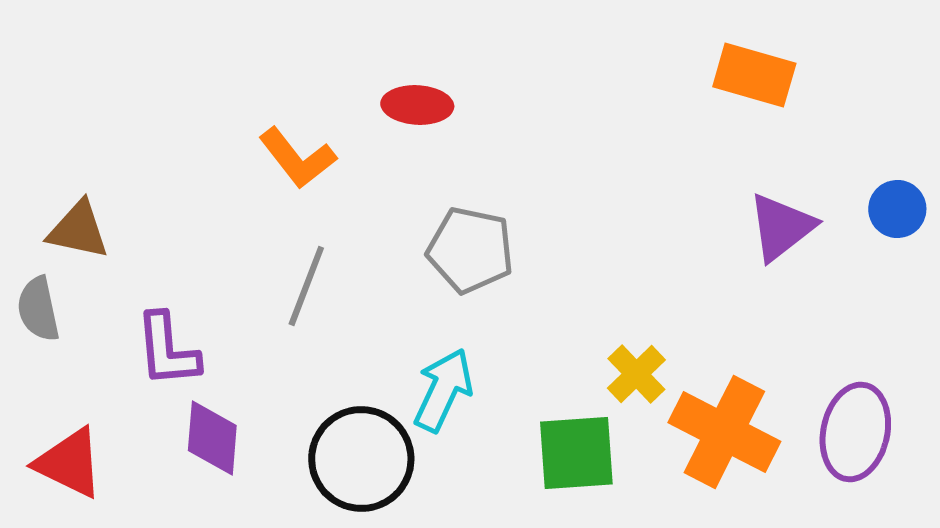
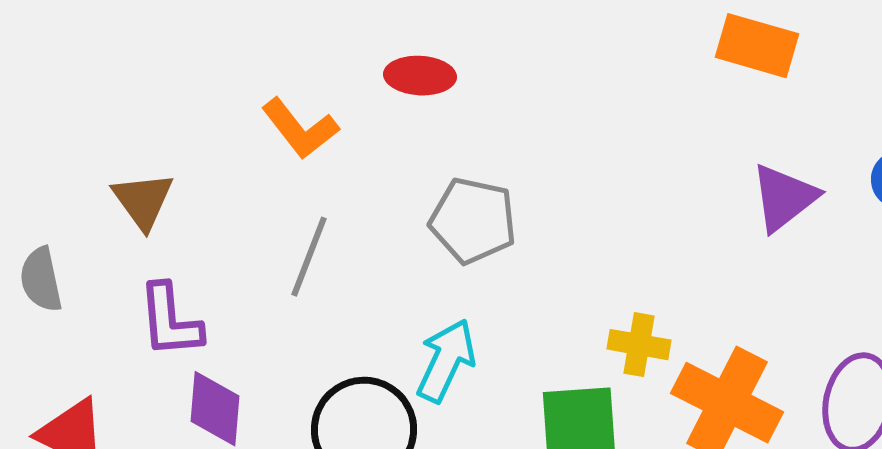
brown triangle: (78, 230) -> (143, 201), moved, turned 42
yellow cross: (636, 374) -> (639, 345), turned -36

